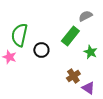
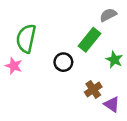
black circle: (41, 50) -> (63, 62), moved

